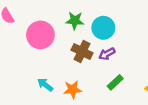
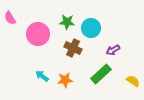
purple arrow: (107, 54) -> (113, 50), moved
green rectangle: (115, 82) -> (101, 74), size x1.5

